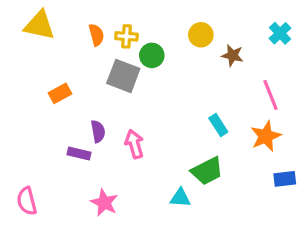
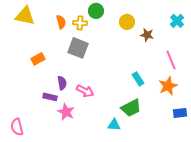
green circle: (152, 55) -> (96, 11), moved
pink arrow: (134, 144) -> (85, 91), turned 132
pink star: (104, 203) -> (66, 112), moved

